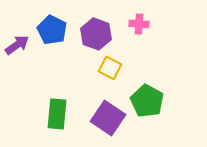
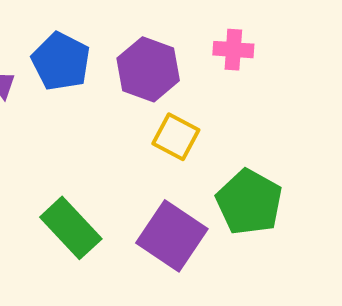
green rectangle: (57, 114) -> (71, 228), turned -48

